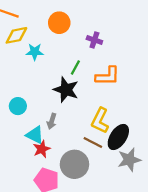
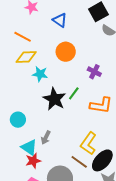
black star: (66, 90) -> (54, 99), moved

